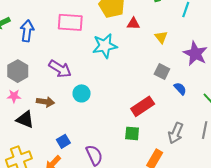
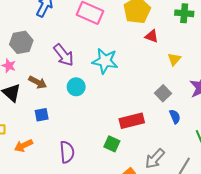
cyan star: (105, 46) -> (105, 61), moved
blue square: (63, 141) -> (42, 115), moved

